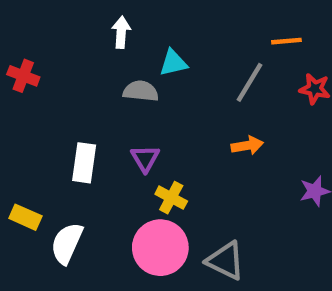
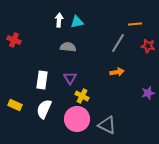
cyan triangle: (173, 63) -> (77, 22), moved
white semicircle: (67, 243) -> (44, 109), moved

